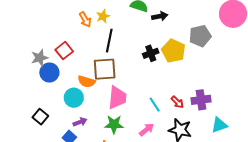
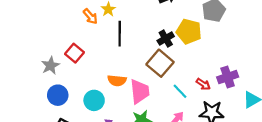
brown square: (105, 69) -> (160, 63), moved, turned -35
blue circle: (49, 73) -> (58, 95), moved
orange semicircle: (86, 81) -> (117, 81), moved

